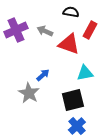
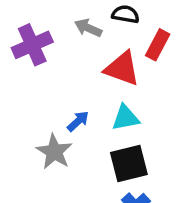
gray arrow: (45, 31) -> (88, 28), moved
cyan triangle: (85, 73) -> (125, 118), moved

